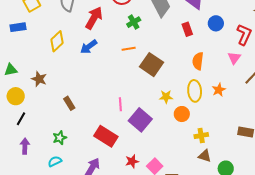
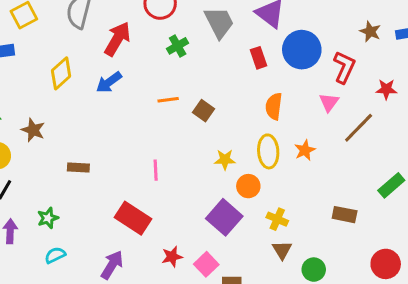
blue circle: (216, 23) -> (302, 50), size x1.6
orange line: (129, 49) -> (168, 100), moved
brown square: (151, 65) -> (204, 111), size x0.6
brown rectangle: (69, 103) -> (78, 168), turned -56
purple square: (140, 120) -> (224, 217), moved
yellow cross: (201, 136) -> (277, 219), turned 32
green star: (60, 138) -> (48, 218), moved
brown triangle: (205, 156) -> (282, 250), turned 40

